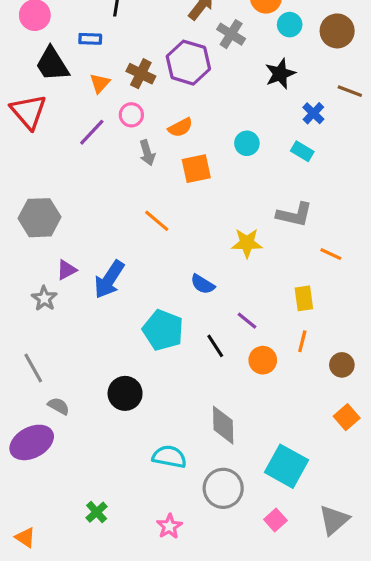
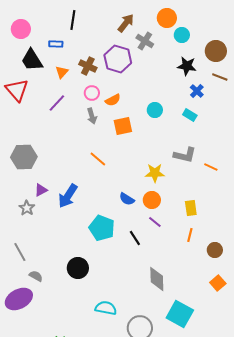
brown circle: (337, 31) -> (216, 51), moved
black star: (280, 74) -> (187, 66), moved, turned 30
pink circle: (131, 115) -> (92, 93), moved
orange line: (331, 254) -> (211, 167), moved
orange circle: (263, 360) -> (152, 200), moved
gray diamond: (223, 425) -> (157, 279), moved

